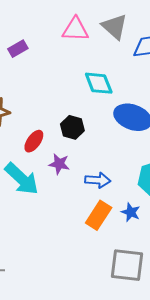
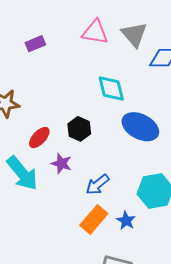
blue arrow: (98, 180) -> (97, 185), turned 130

